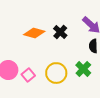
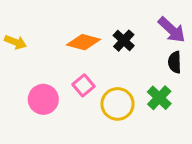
pink square: (28, 75) -> (83, 85), moved

